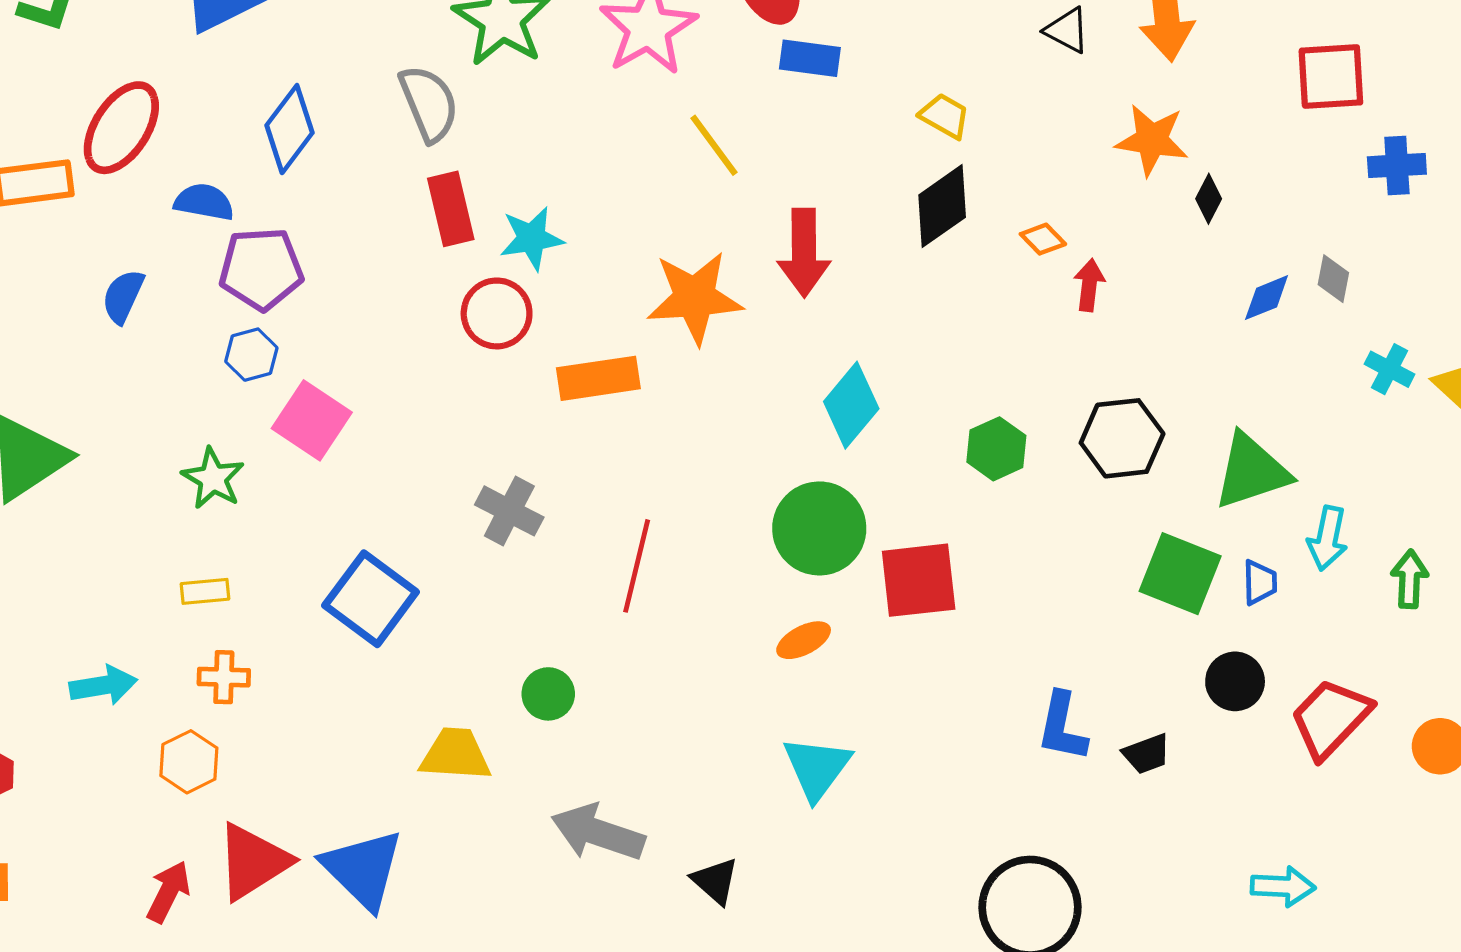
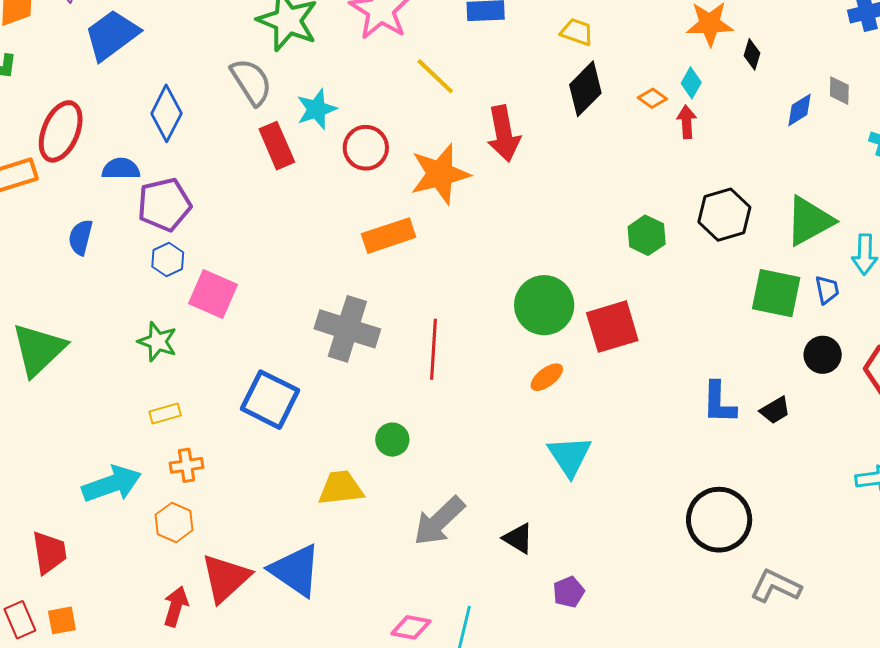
cyan star: (532, 238) -> (316, 109), moved
red circle: (497, 313) -> (366, 148), moved
cyan diamond: (851, 405) -> (691, 83), moved, size x0.6
gray cross: (509, 511) -> (347, 329), size x1.5
cyan arrow: (103, 685) -> (112, 484), size x1.4
gray arrow: (598, 833) -> (439, 521), turned -52

